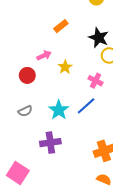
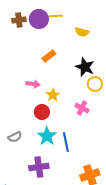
pink arrow: (44, 55) -> (33, 84), turned 32
red circle: (27, 75) -> (42, 112), moved
blue line: (86, 106) -> (66, 142), moved, turned -60

